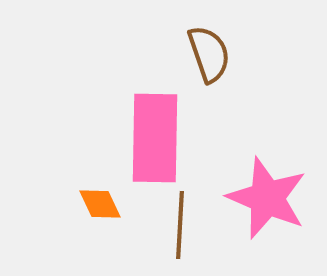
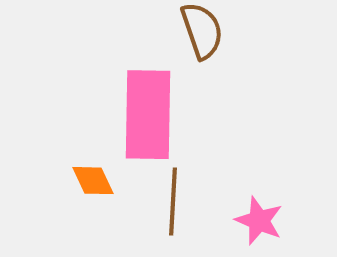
pink star: (267, 198) -> (259, 221), moved, size x0.6

